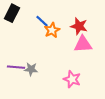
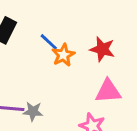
pink triangle: (83, 44) -> (108, 91), moved

